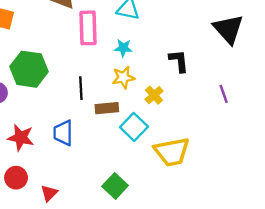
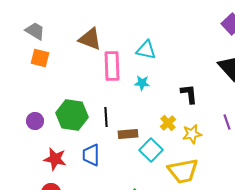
green hexagon: (29, 69) -> (72, 115), moved
yellow star: (123, 77) -> (192, 134), moved

